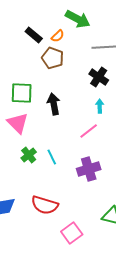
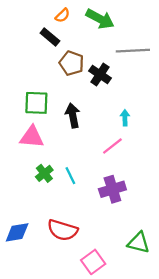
orange semicircle: (58, 36) -> (62, 15), moved
black cross: (99, 77) -> (100, 75), moved
pink triangle: (18, 123) -> (32, 137), turned -40

